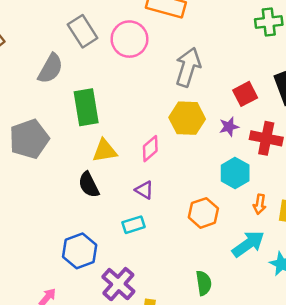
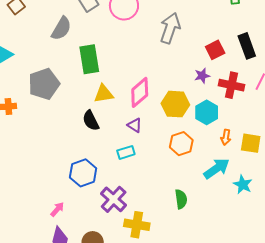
yellow hexagon: (187, 118) -> (175, 104), moved
pink diamond: (150, 149) -> (140, 92), size x1.4

